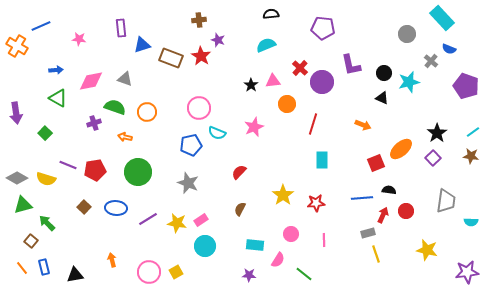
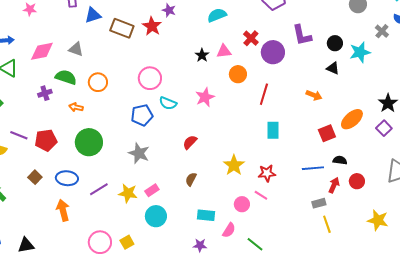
pink line: (324, 240) -> (261, 195), moved, turned -56
orange arrow: (112, 260) -> (63, 210), moved, size x1.5

